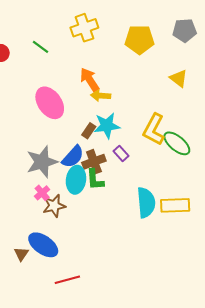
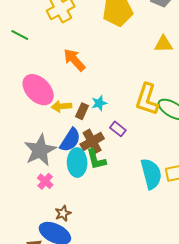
yellow triangle: (179, 78) -> (163, 44), turned -30
yellow arrow: (101, 96) -> (62, 106), moved
cyan star: (107, 126) -> (99, 103), size x0.6
brown star: (54, 206) -> (63, 213), moved, size x0.7

